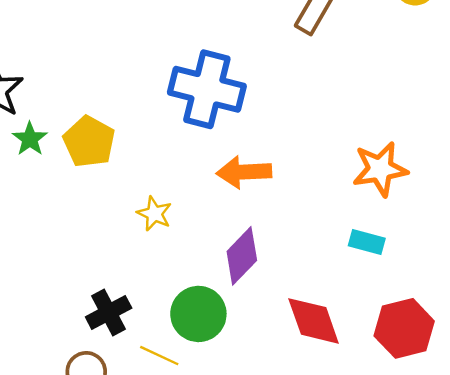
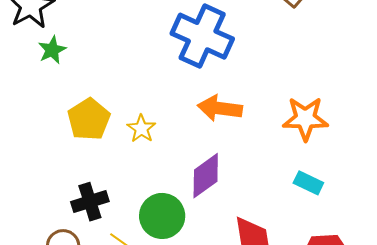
yellow pentagon: (89, 142) -> (89, 119), moved
orange star: (380, 169) -> (305, 119), moved

